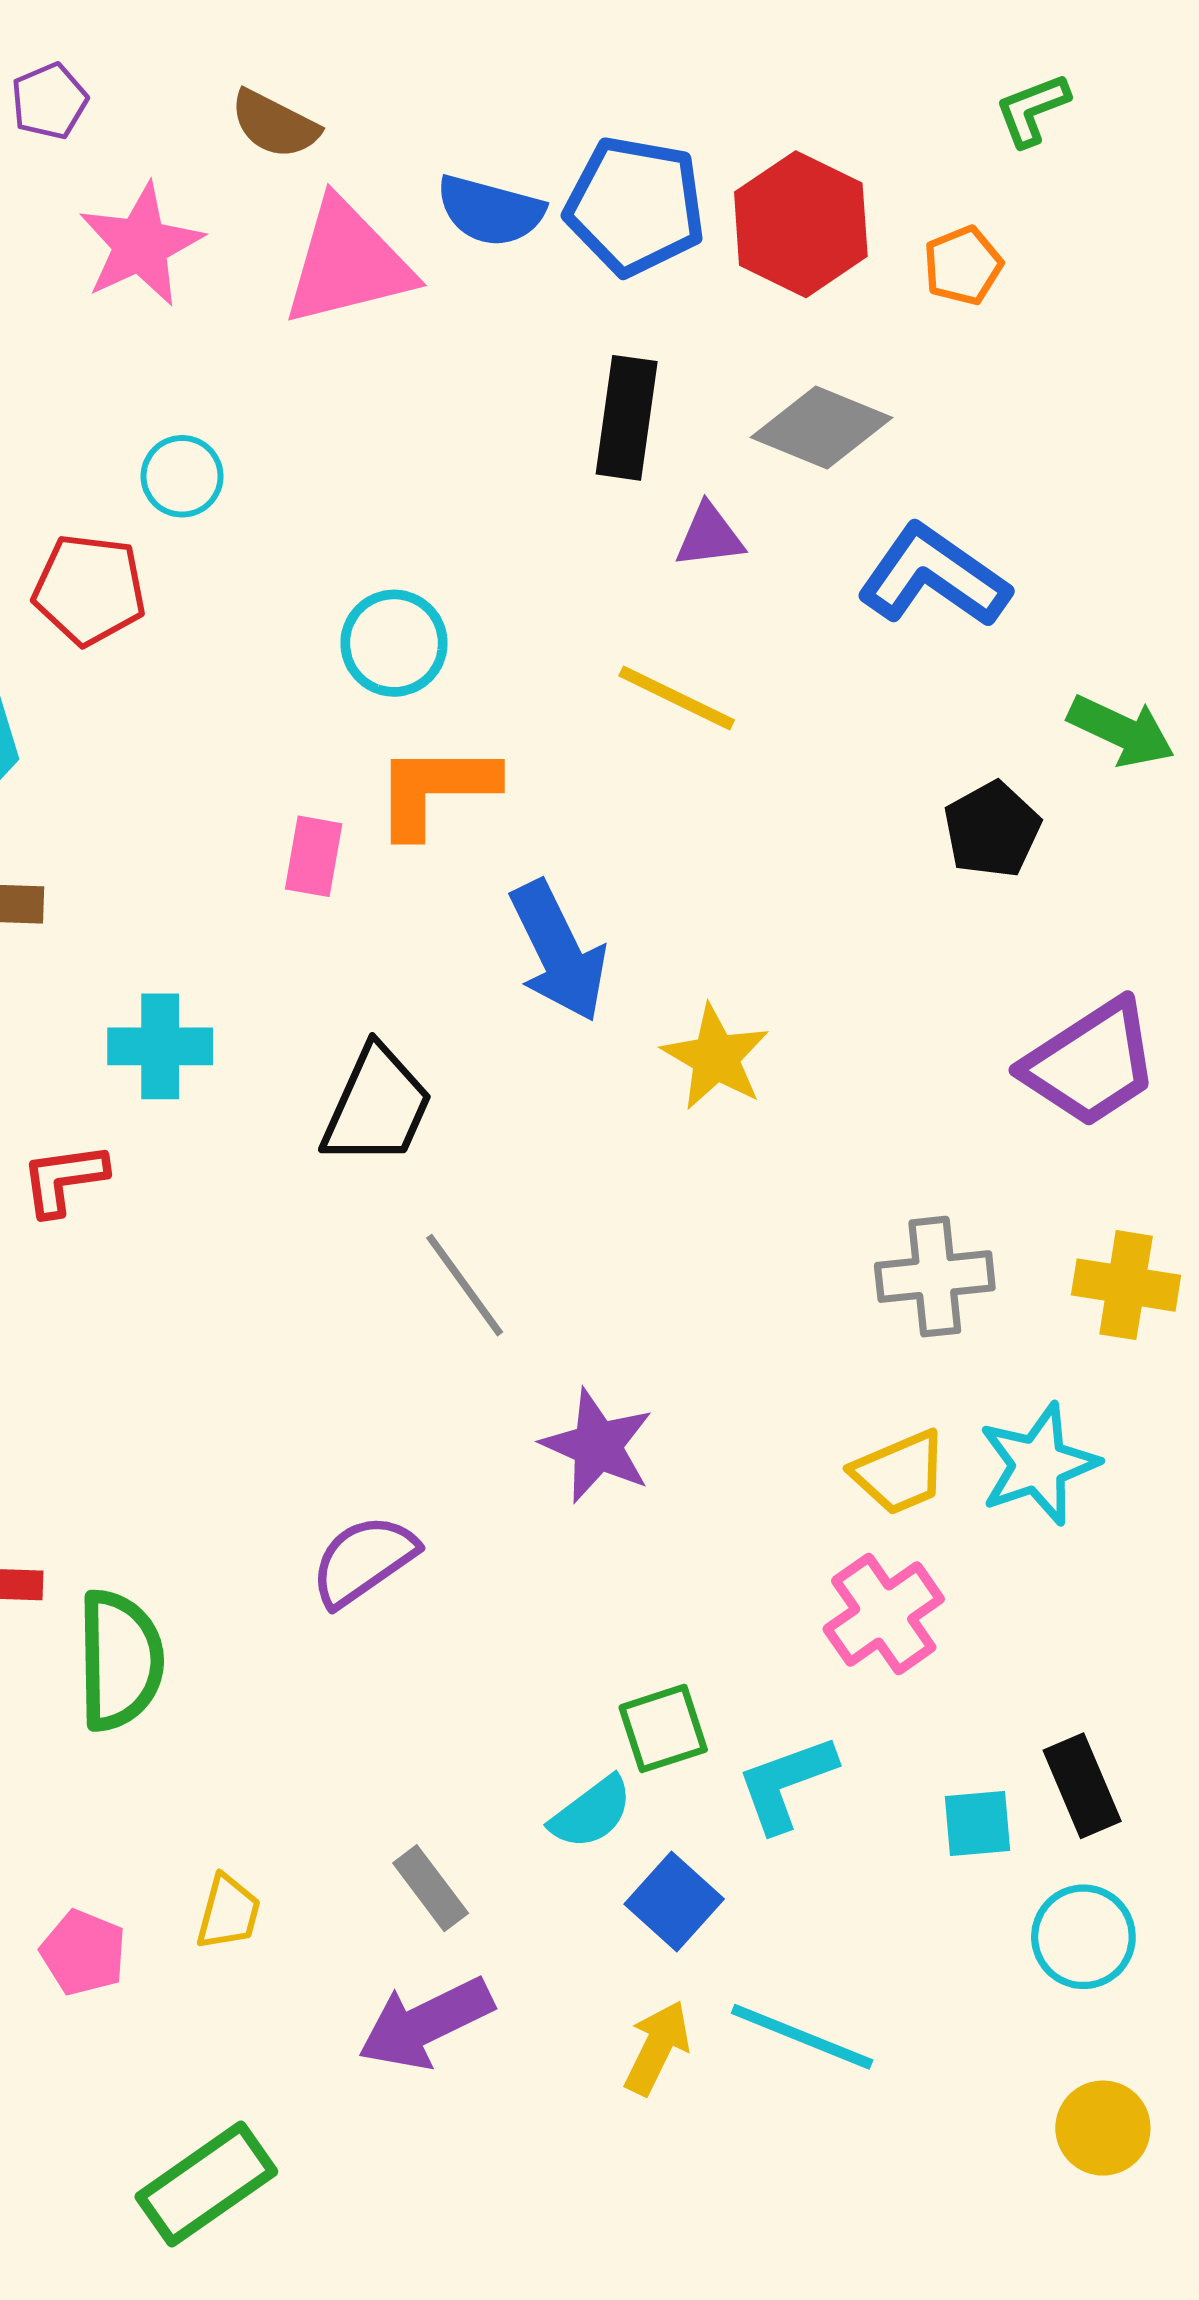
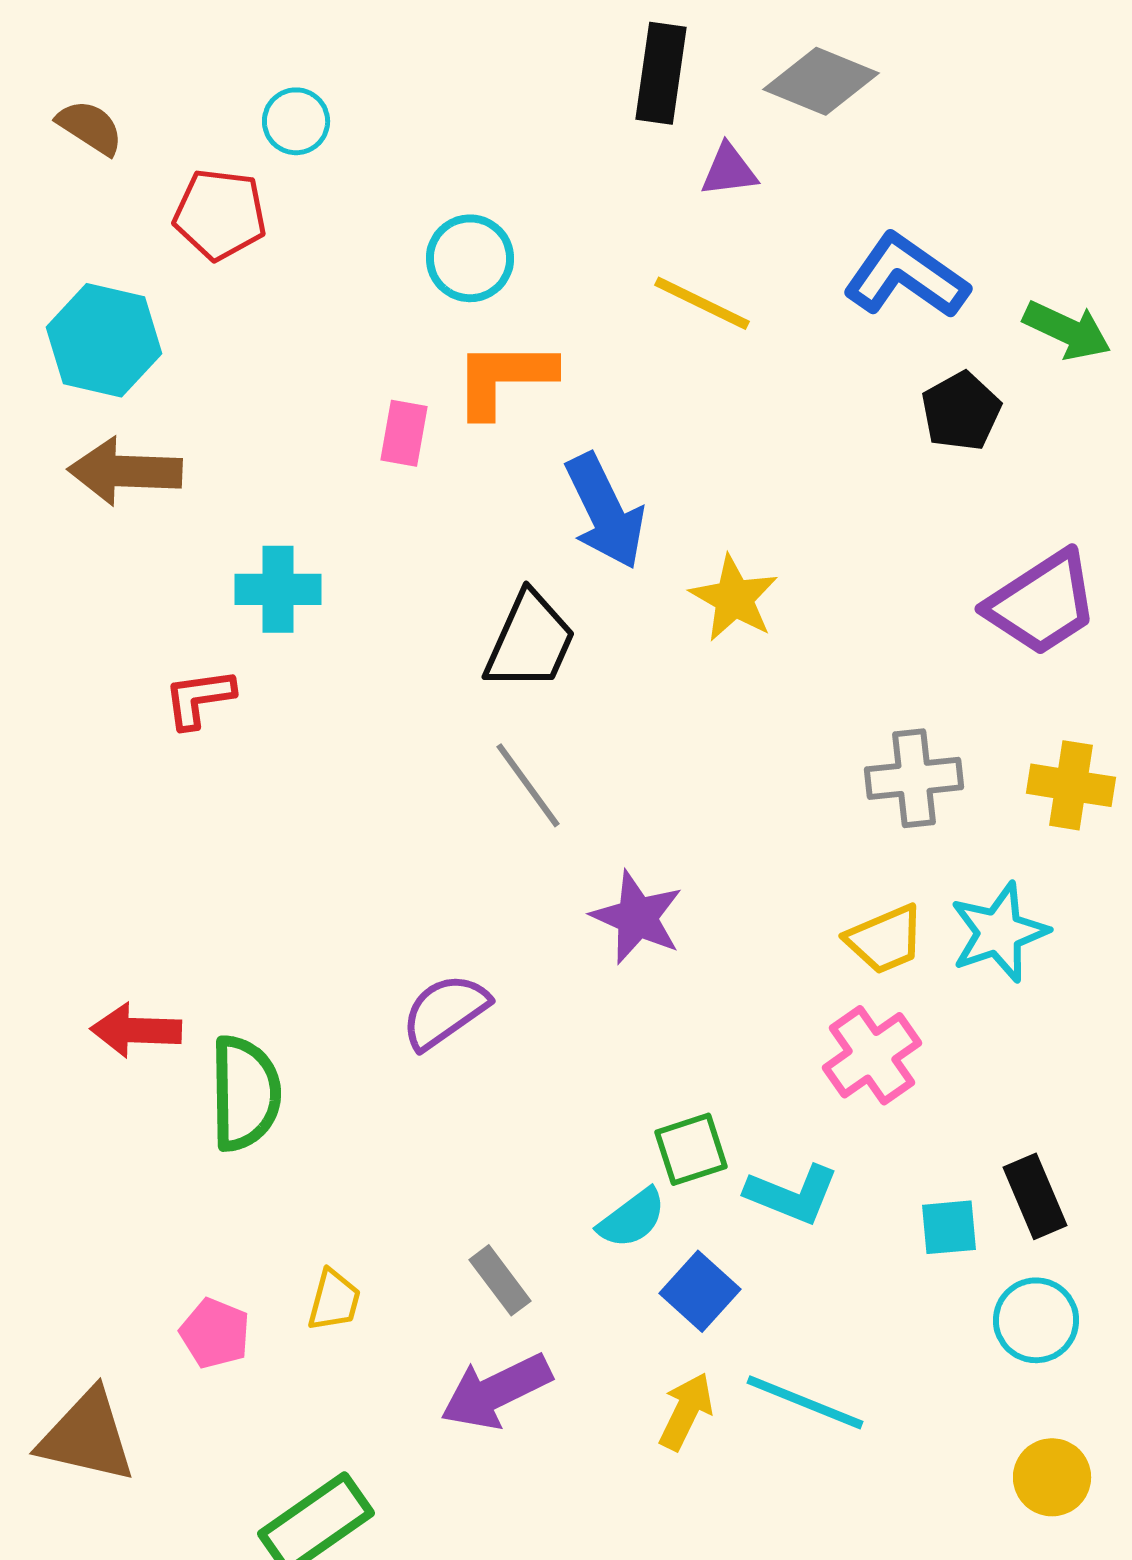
blue L-shape: (934, 576) -> (906, 276), moved
black trapezoid: (377, 1106) -> (530, 641), moved
cyan L-shape: (786, 1783) -> (792, 1194), turned -138

